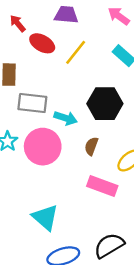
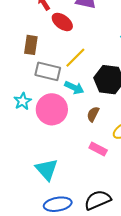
yellow line: (76, 52) -> (75, 58), moved
pink rectangle: (102, 186) -> (98, 149), size x0.7

